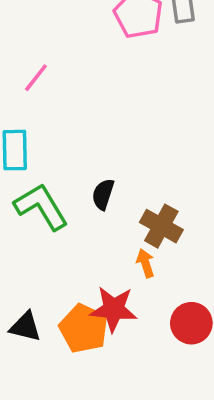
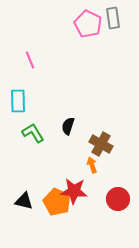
pink line: (36, 78) -> (30, 60), turned -60
green L-shape: (41, 207) -> (33, 133), size x0.7

